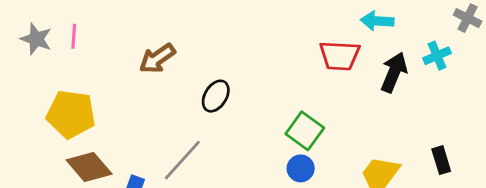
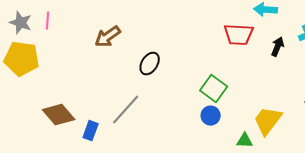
black arrow: (394, 72) -> (278, 47), size x0.7
yellow pentagon: (71, 114) -> (22, 59), moved

